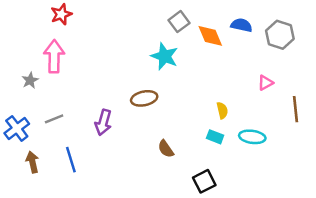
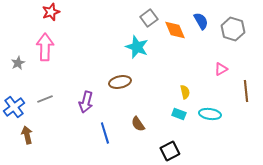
blue semicircle: (241, 25) -> (201, 21), turned 48
gray star: (30, 80) -> (18, 63), moved
blue line: (71, 160) -> (105, 133), moved

